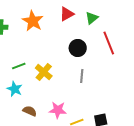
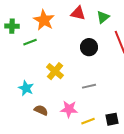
red triangle: (67, 14) -> (78, 13), turned 42
green line: (19, 66) -> (30, 42), moved
gray line: (82, 76) -> (89, 86), moved, turned 72

